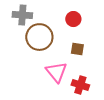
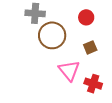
brown square: (77, 49) -> (90, 47), turned -32

